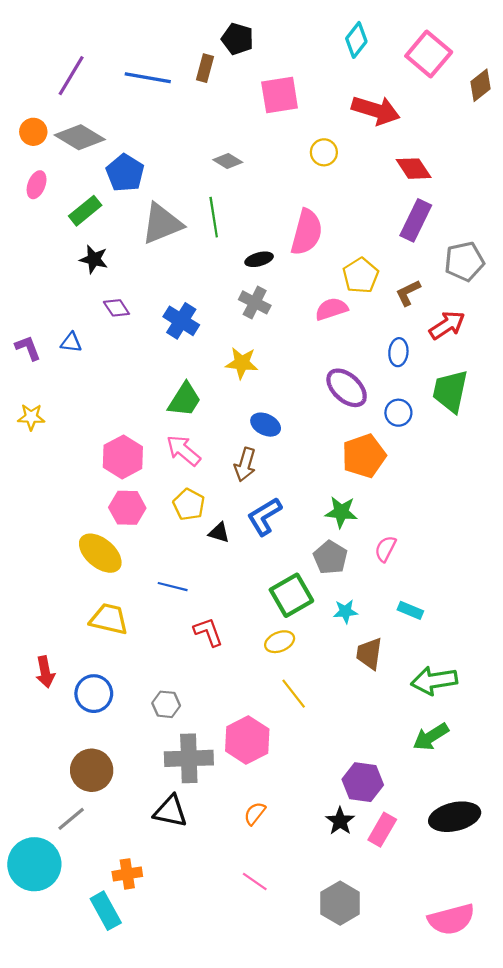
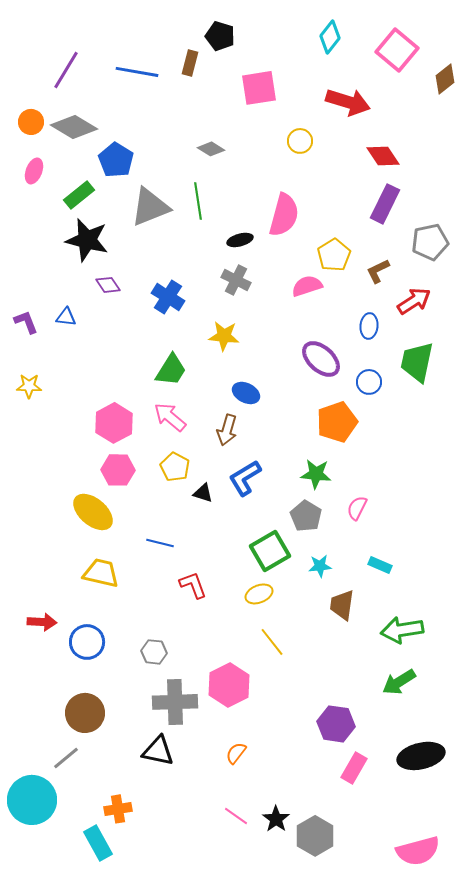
black star: (94, 259) -> (87, 240), size x1.6
red arrow: (45, 672) -> (42, 622), turned -76
black star: (340, 821) -> (276, 819), moved

